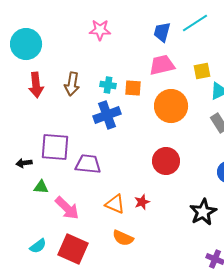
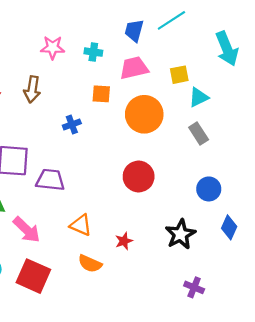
pink star: (100, 30) -> (53, 48), moved
cyan cross: (108, 85) -> (93, 52), moved
blue cross: (107, 115) -> (72, 124), size x0.6
red star: (142, 202) -> (124, 241), moved

